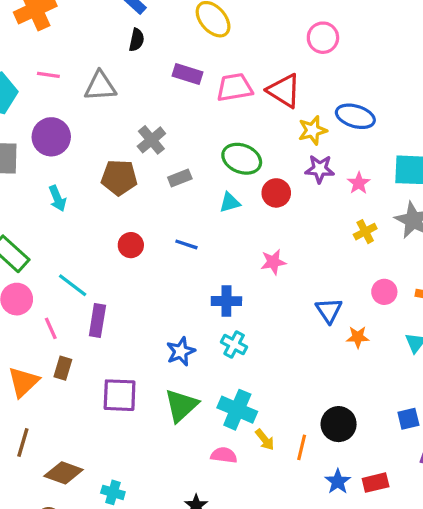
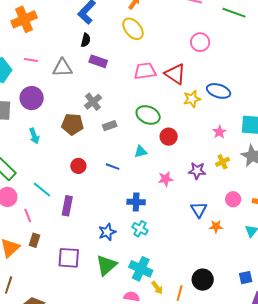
purple rectangle: (187, 74) -> (98, 61), moved
purple star: (320, 169) -> (197, 171), moved
cyan triangle: (230, 202) -> (141, 152), moved
purple rectangle: (97, 320) -> (67, 206), moved

